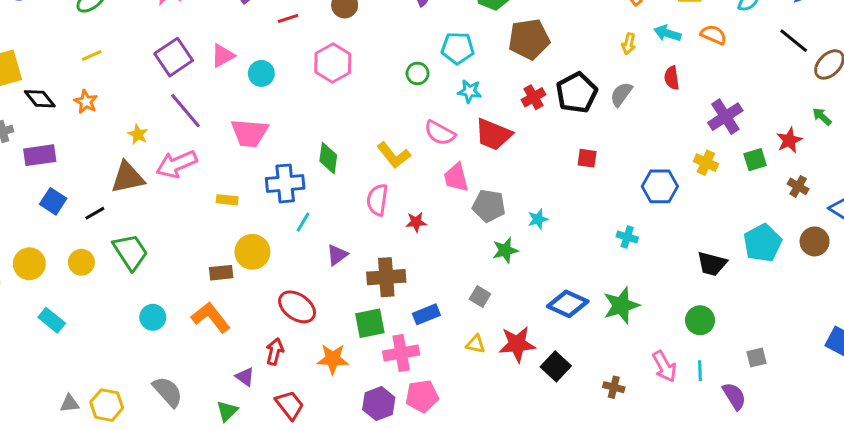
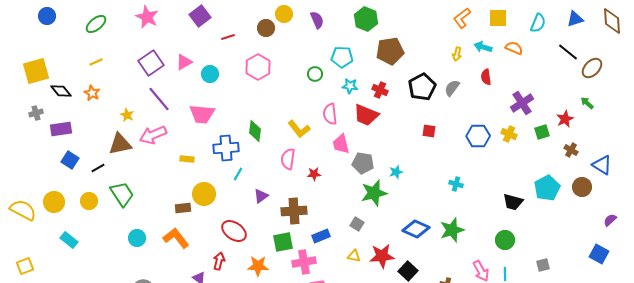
red cross: (533, 97) -> (380, 90), moved, turned -35
pink semicircle: (440, 133) -> (330, 114), turned 55
blue hexagon: (660, 186) -> (478, 136), moved
green star: (505, 250) -> (374, 193), size x1.5

